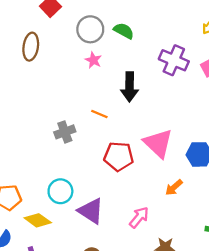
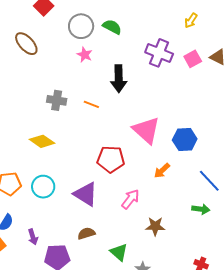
brown ellipse: (31, 47) -> (26, 44), turned -50
gray cross: (65, 132) -> (57, 100), moved, turned 30
red pentagon: (119, 156) -> (111, 159), moved
cyan circle: (60, 191) -> (43, 187), moved
yellow diamond: (38, 220) -> (42, 141), moved

